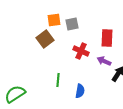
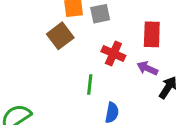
green line: (58, 80) -> (90, 85), moved

